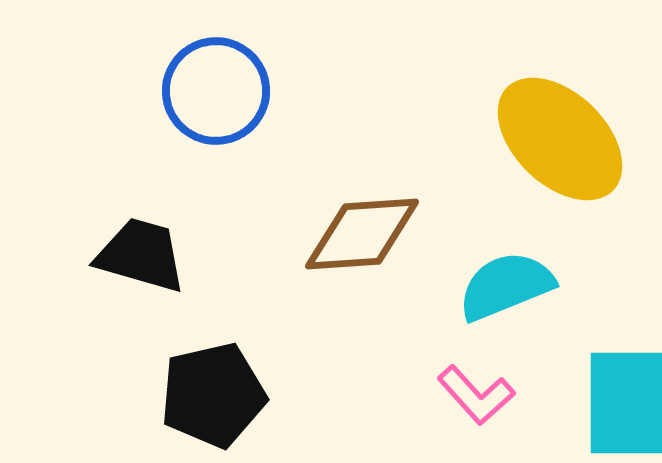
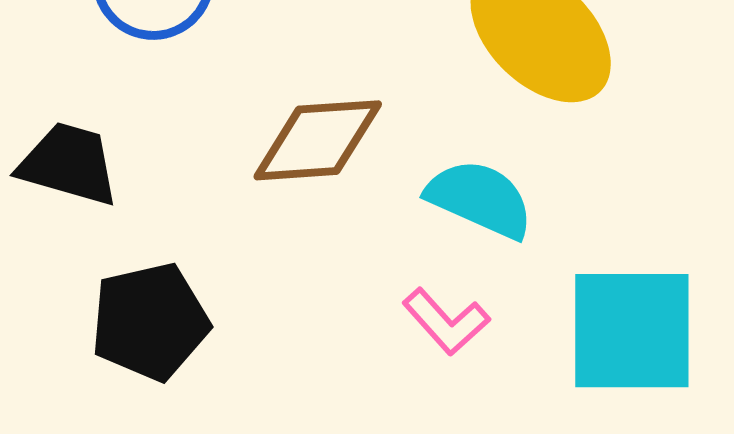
cyan semicircle: (506, 286) -> (480, 199), turned 46

